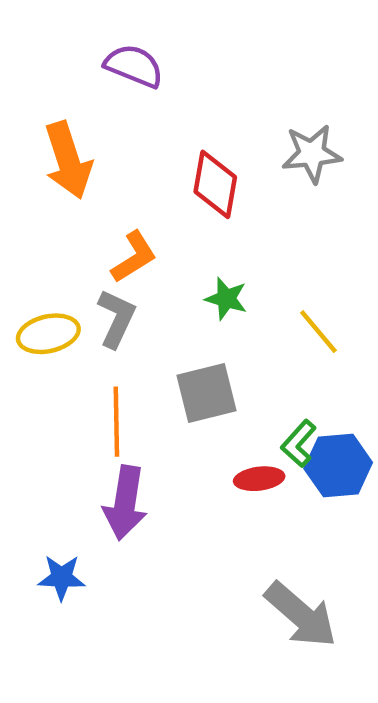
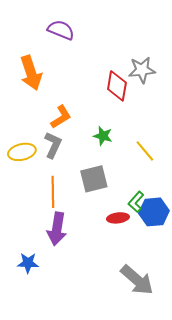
red diamond: (215, 184) -> (117, 86), moved

